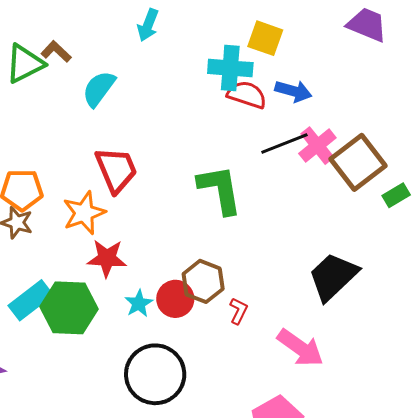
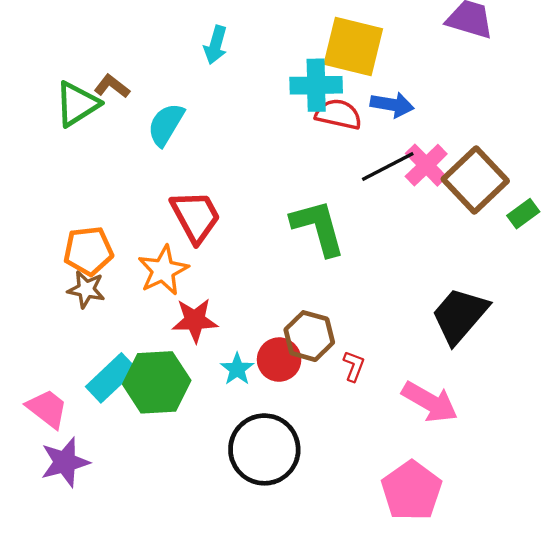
yellow square: (265, 38) -> (353, 47), size x1.5

